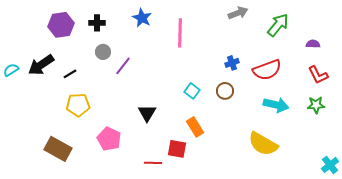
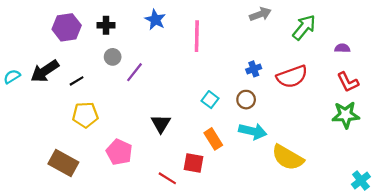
cyan arrow: (276, 105) -> (253, 131), moved
green star: (316, 105) -> (346, 115), size x1.4
red line: (153, 163) -> (167, 178), turned 30

